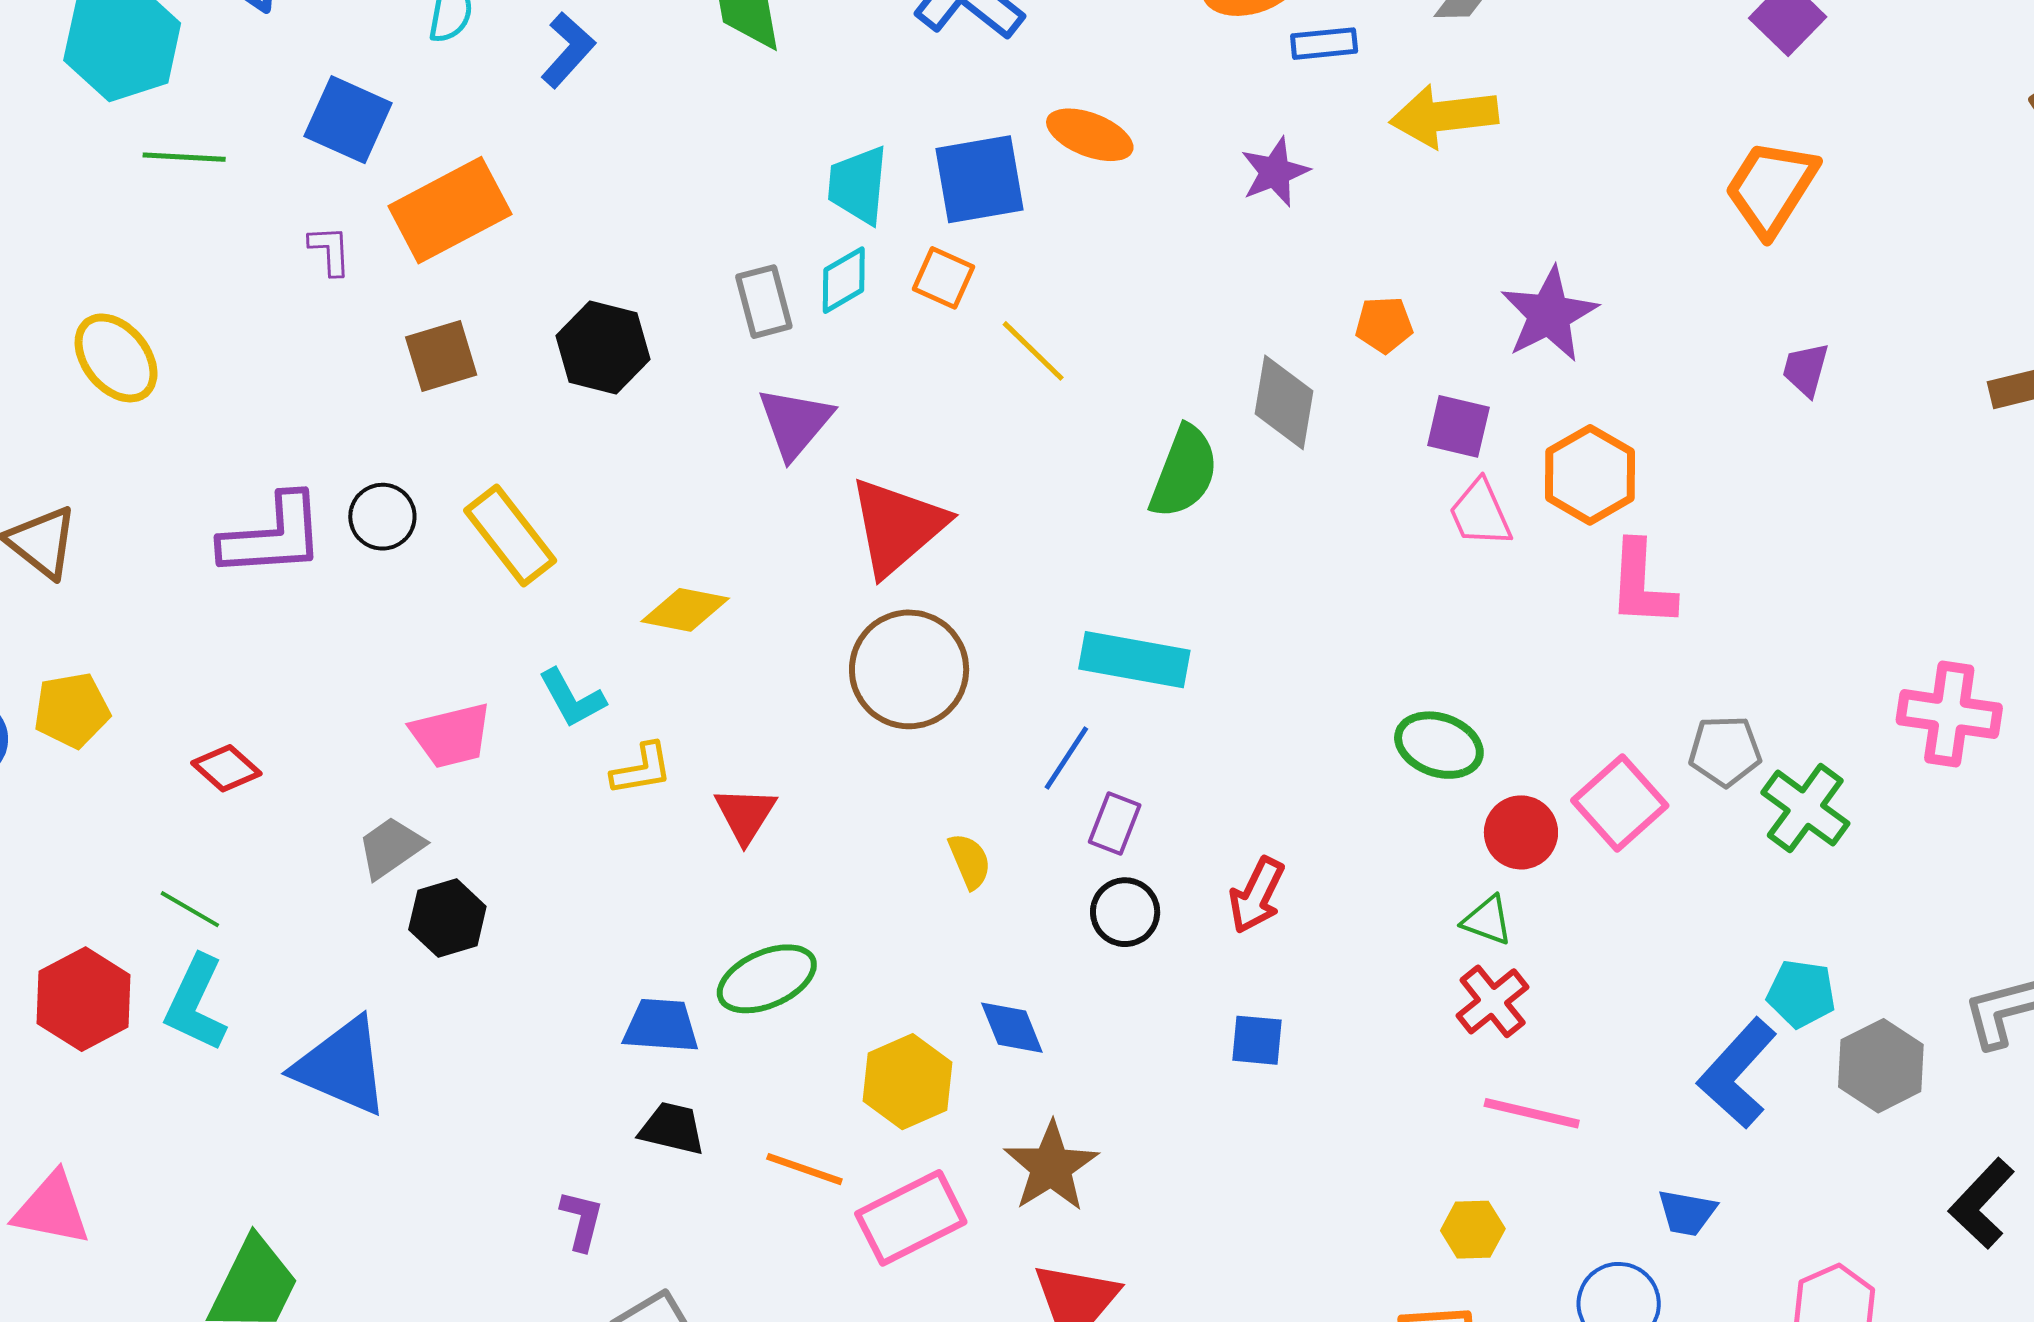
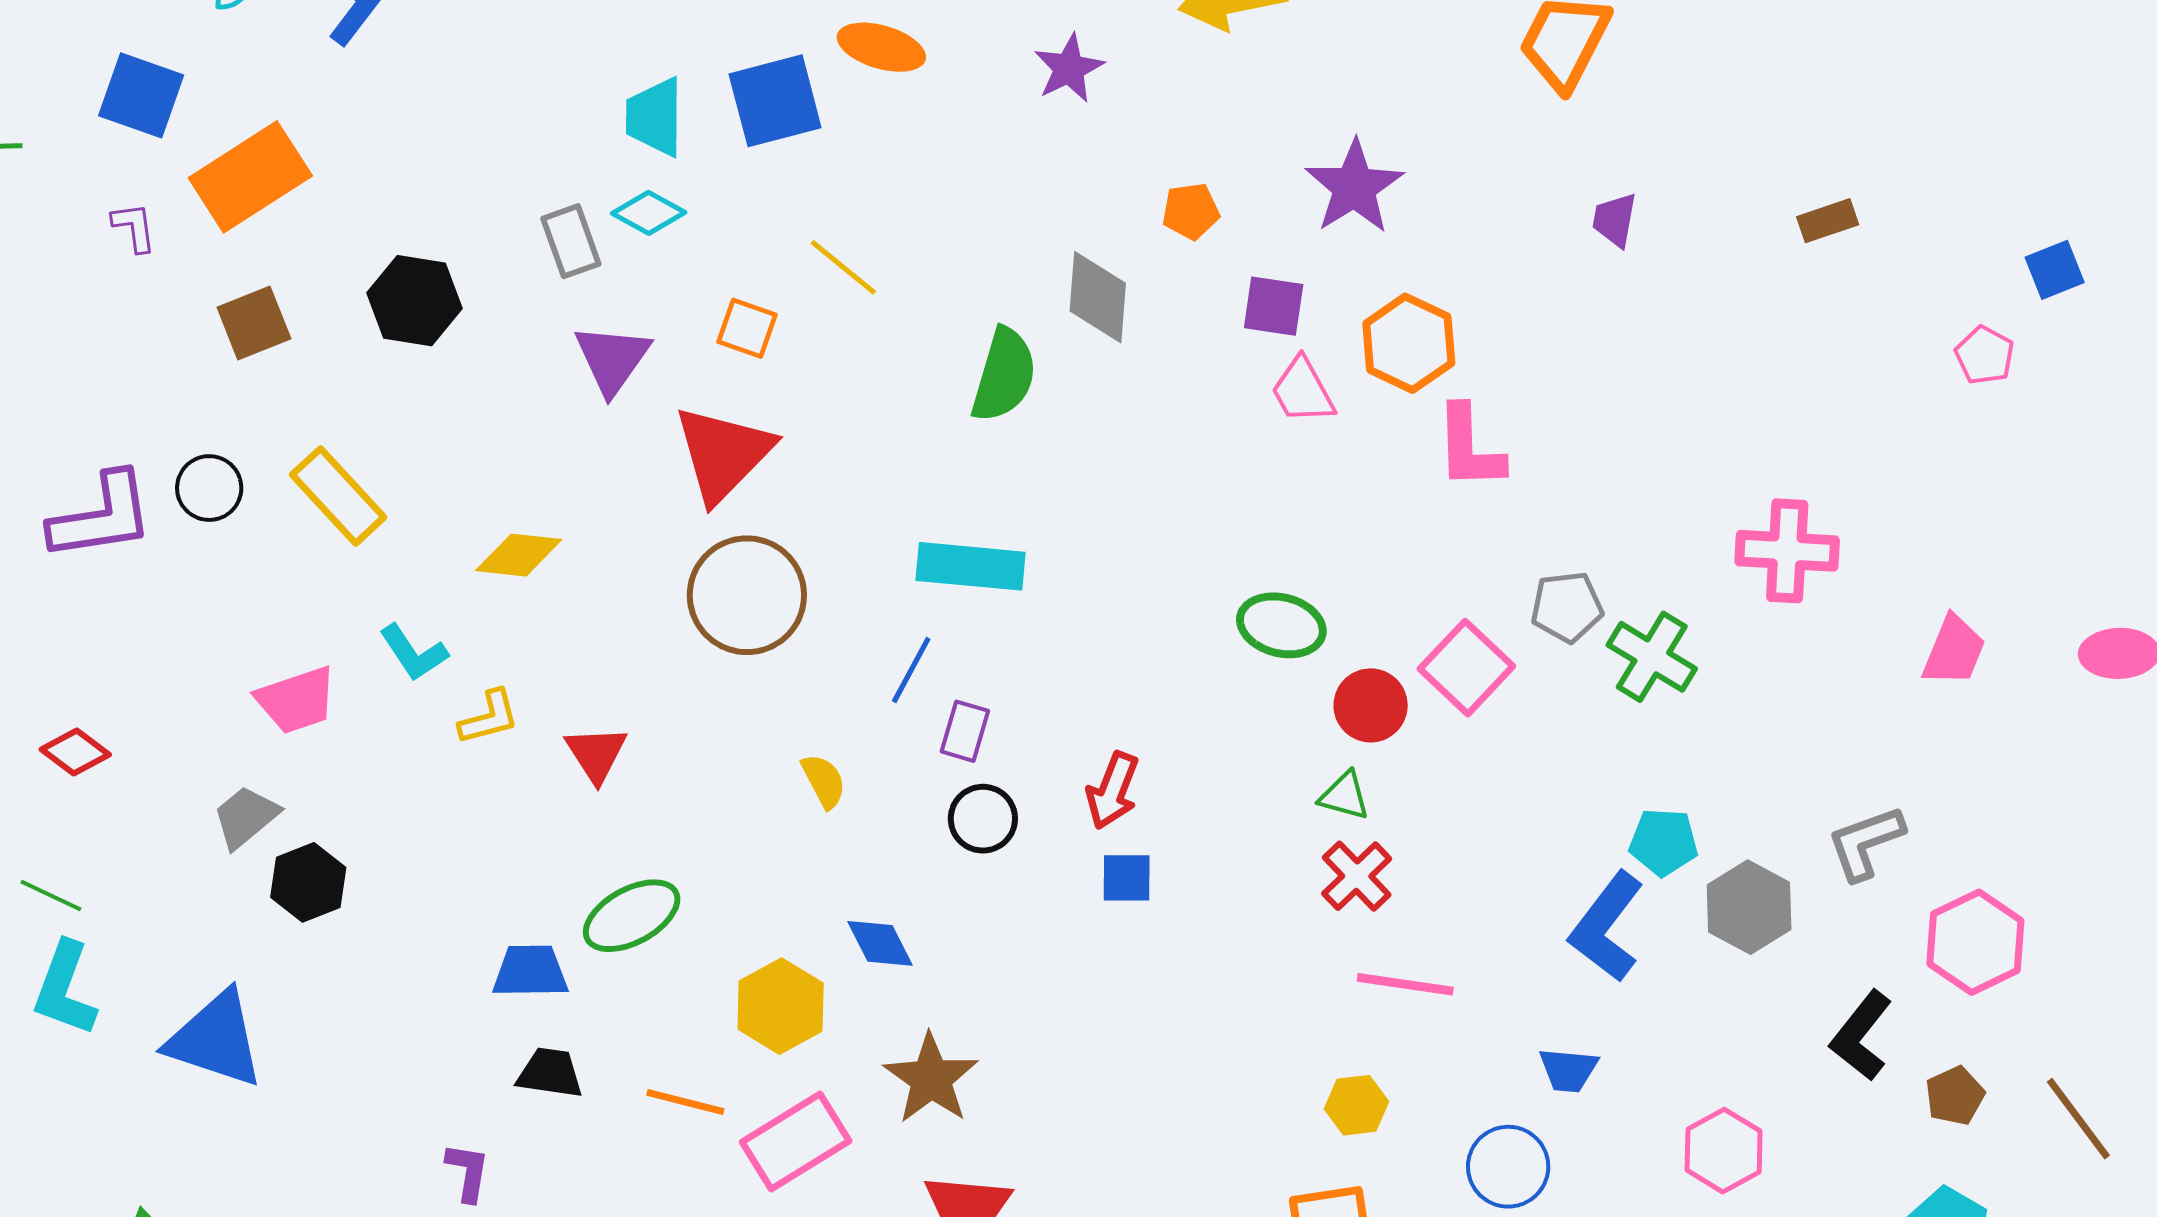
orange square: (944, 278) -> (747, 328), moved
cyan diamond: (844, 280) -> (649, 213), turned 64
blue square: (1257, 1040) -> (1127, 878), moved

